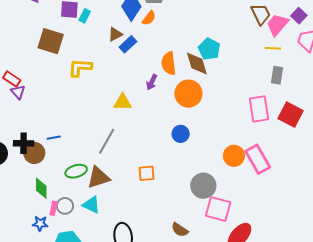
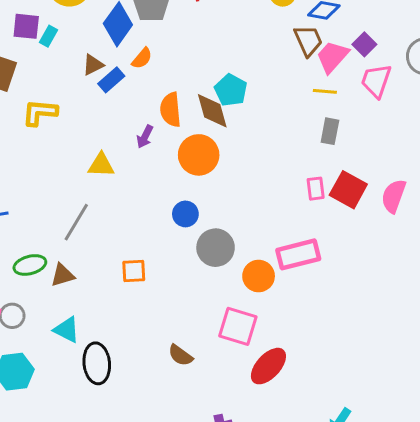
orange semicircle: (149, 18) -> (142, 58), moved
pink rectangle: (259, 109) -> (316, 189), moved, size x0.6
orange circle: (234, 156) -> (259, 276), moved
pink rectangle: (258, 159) -> (298, 254), turned -76
brown triangle: (98, 177) -> (63, 275), size x0.7
gray circle: (203, 186) -> (216, 248), moved
cyan triangle: (91, 205) -> (67, 330), moved

